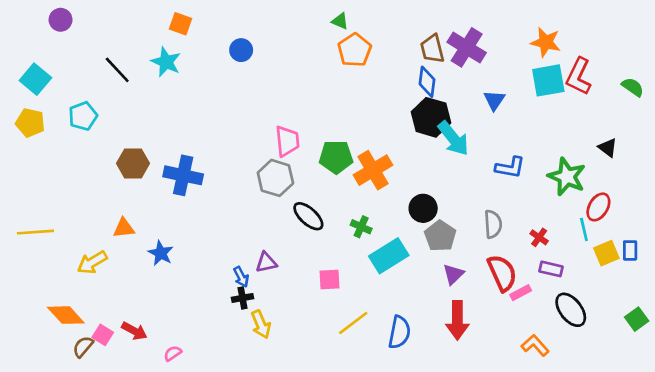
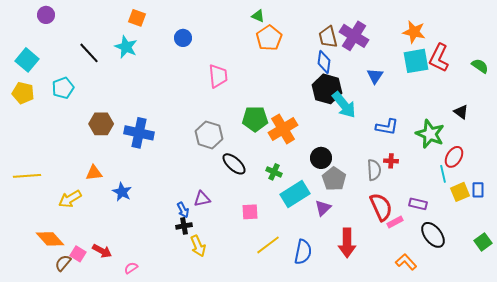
pink trapezoid: (287, 141) -> (218, 76), moved
red cross: (539, 237) -> (391, 161), moved, turned -32
purple triangle: (453, 274) -> (323, 208), moved

